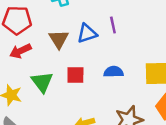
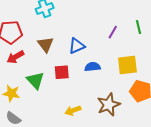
purple line: (113, 25) -> (113, 32), moved, turned 48
blue triangle: (87, 33) -> (77, 46), moved

